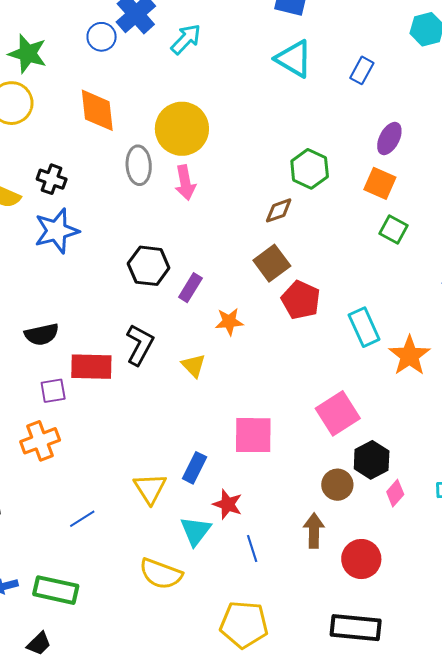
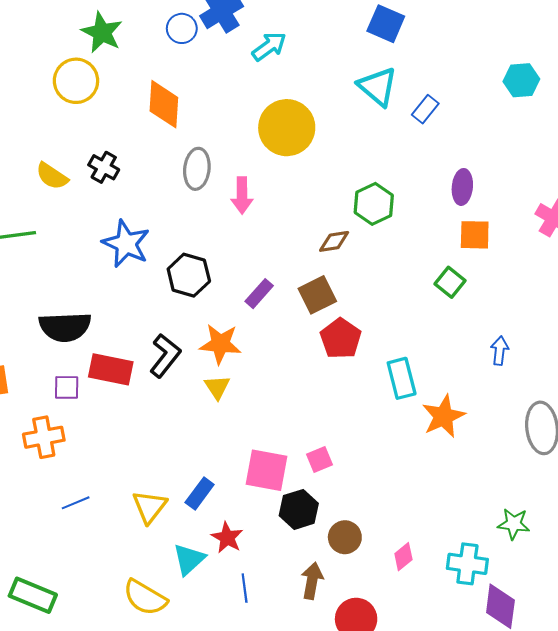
blue rectangle: (362, 70) -> (425, 109), moved
yellow circle: (182, 129) -> (287, 128), moved
purple ellipse: (389, 139) -> (462, 187), turned -32
orange square: (380, 183) -> (475, 235), moved, turned -32
blue star: (57, 231) -> (126, 244), moved, turned 30
purple rectangle: (190, 288) -> (259, 294), moved
orange star: (229, 322) -> (220, 344), moved, size x1.4
black semicircle: (42, 334) -> (65, 327), size x1.4
pink square: (338, 413) -> (319, 460), moved, size x0.6
black hexagon: (372, 460) -> (299, 509), moved
blue line: (82, 519) -> (76, 503), moved

